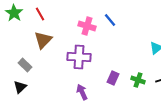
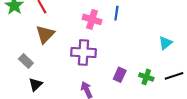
blue line: (110, 20) -> (116, 13), turned 48
black triangle: (20, 87) -> (36, 84), moved

